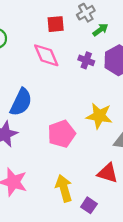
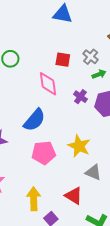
gray cross: (86, 13) -> (91, 57), turned -35
blue semicircle: (21, 102) -> (34, 120), moved

